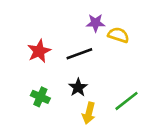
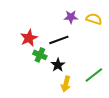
yellow semicircle: (118, 35) -> (94, 19), moved
green cross: (40, 97) -> (40, 55), moved

